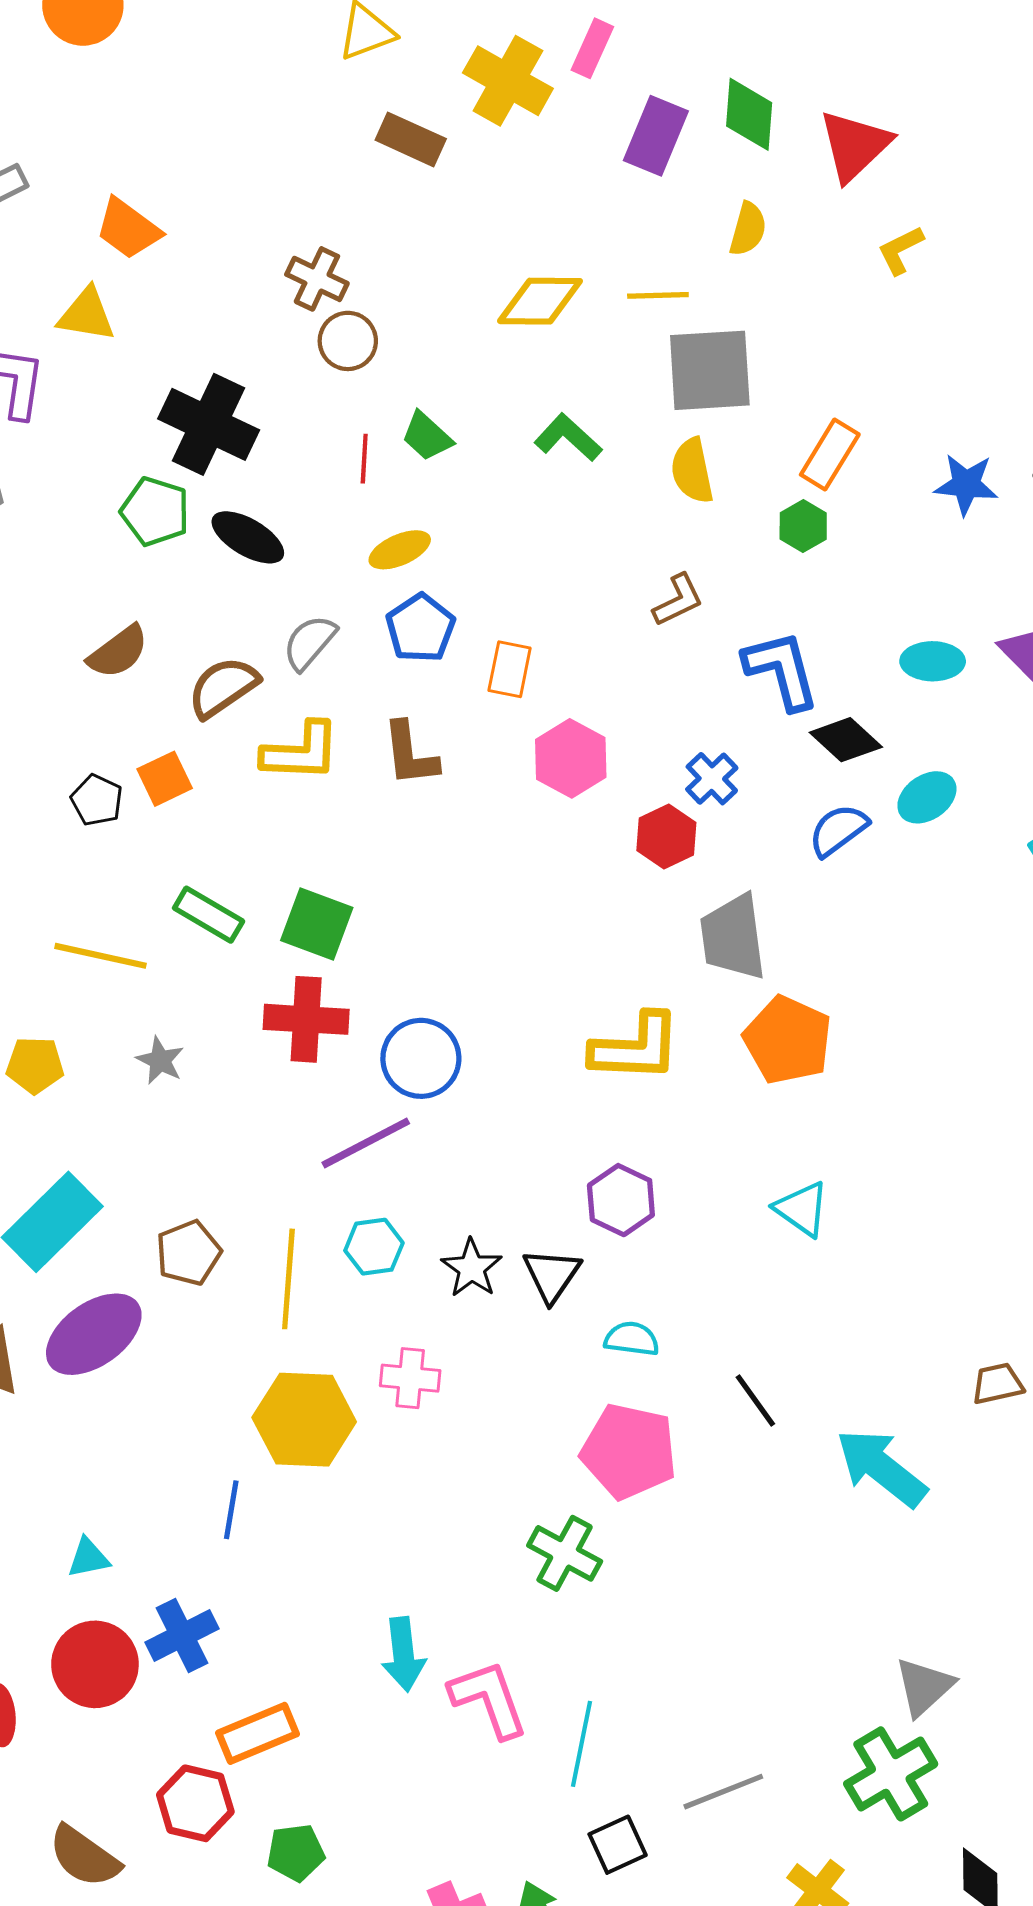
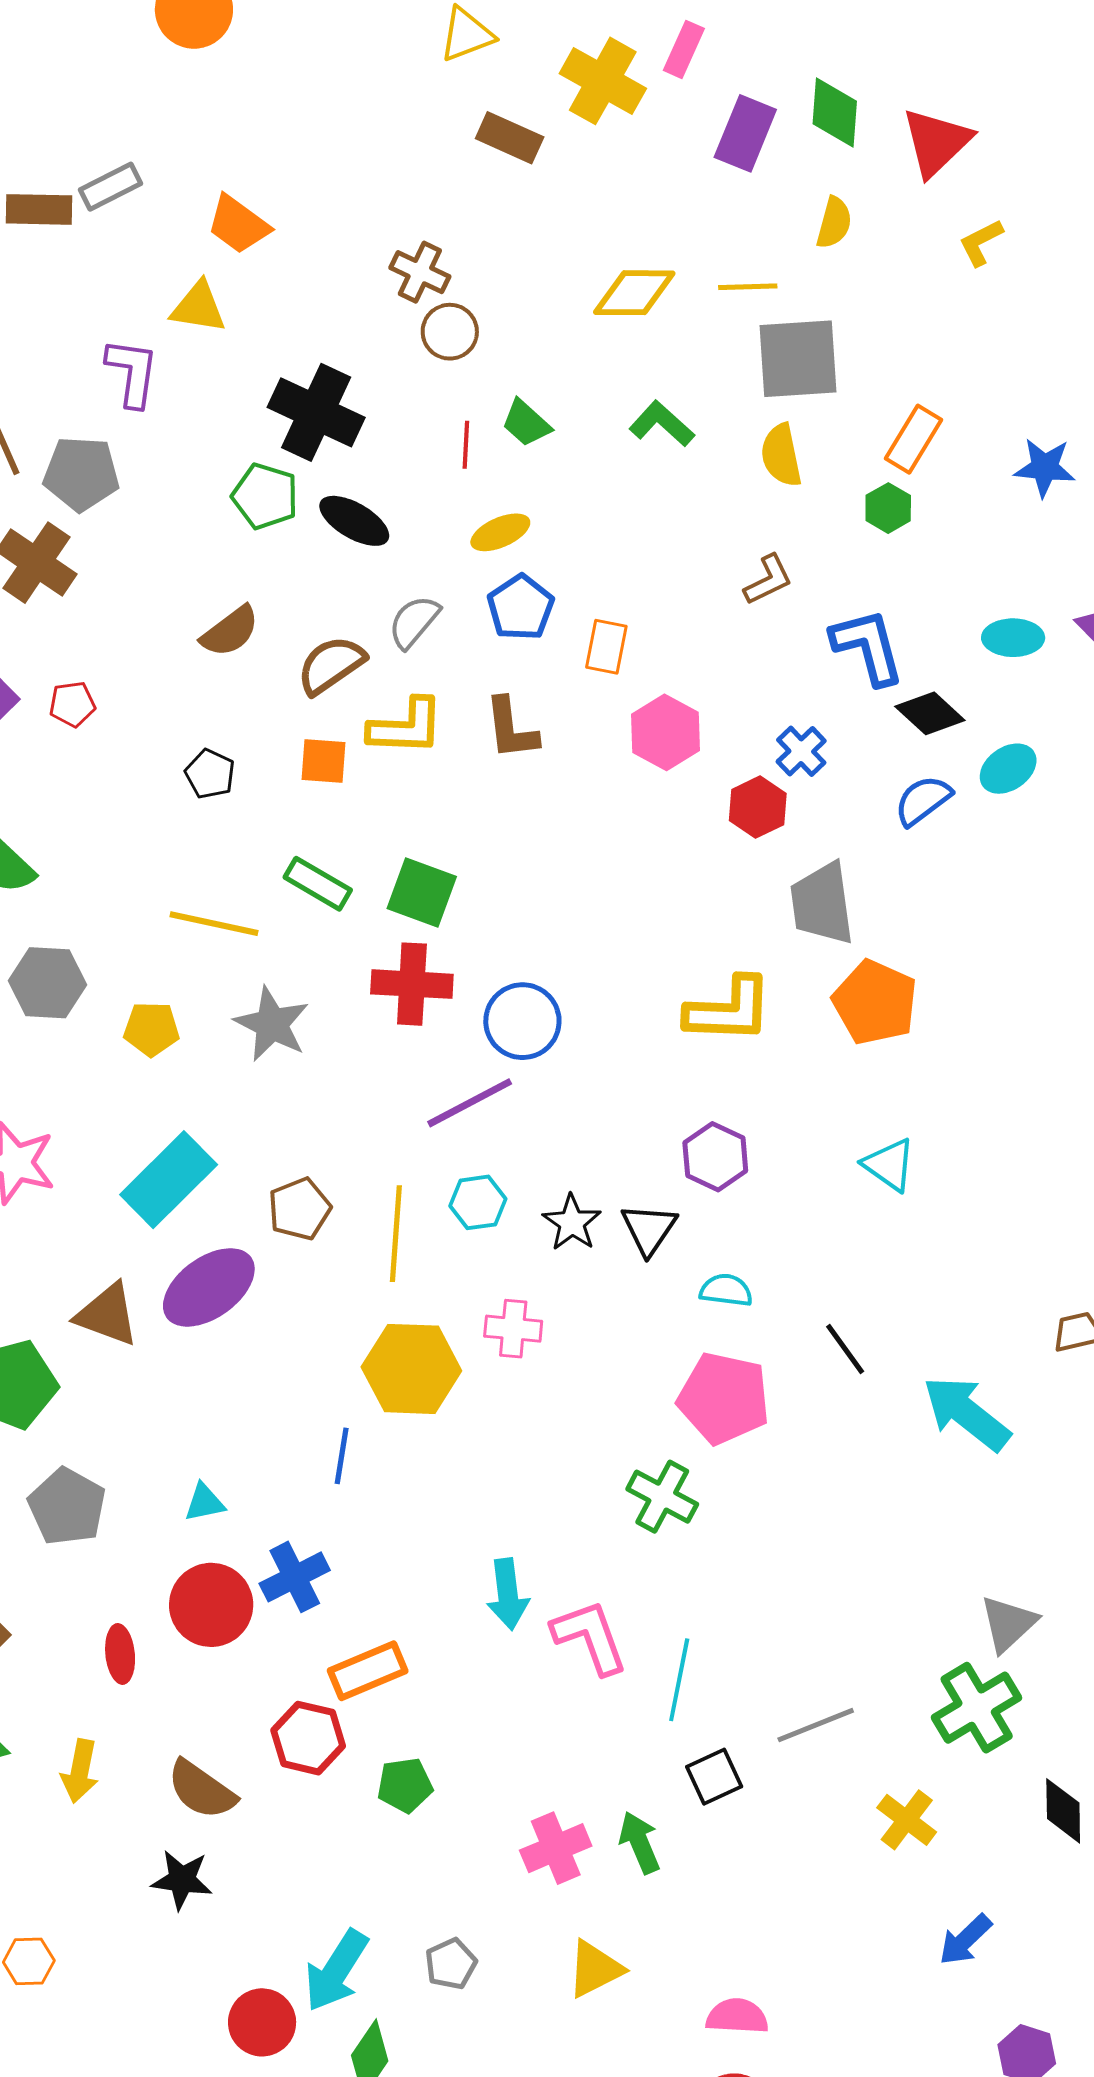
orange square: (165, 779) -> (323, 761), moved, turned 30
gray star: (160, 1061) -> (272, 1024), size x1.6

